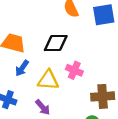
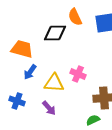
black diamond: (56, 43) -> (55, 33), moved

